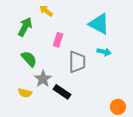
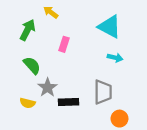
gray trapezoid: (77, 62) -> (103, 92), moved
black rectangle: (62, 92) -> (69, 102), turned -36
orange circle: (118, 107) -> (119, 119), moved

